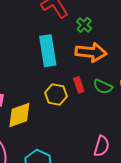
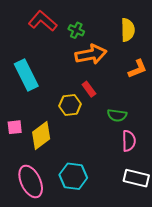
cyan rectangle: (48, 51) -> (26, 75), moved
green semicircle: (103, 87) -> (117, 115), moved

